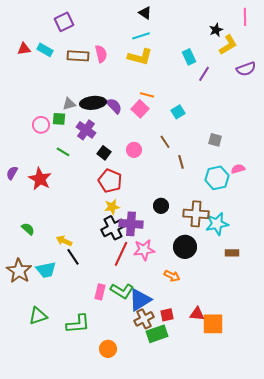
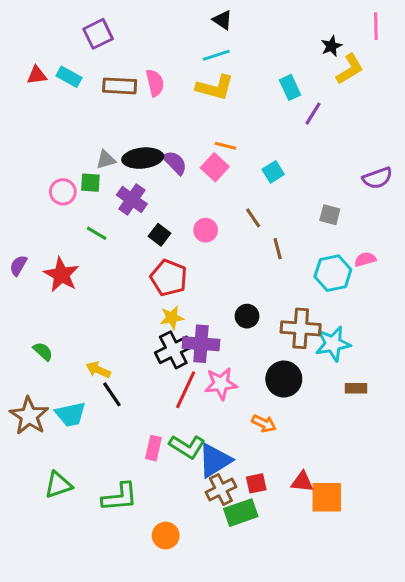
purple semicircle: (246, 69) -> (377, 178), moved

